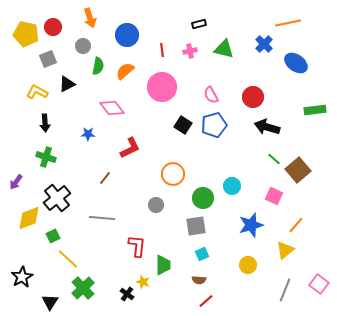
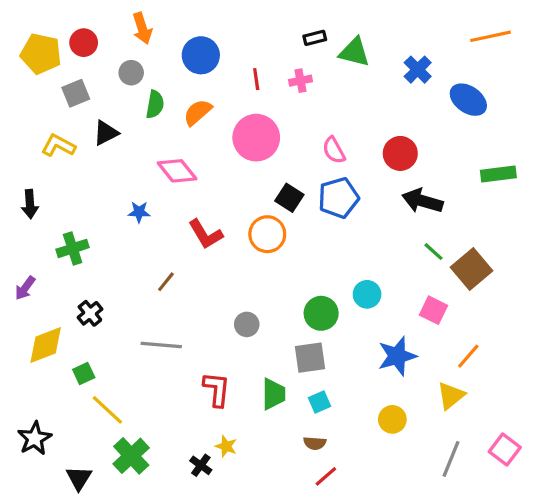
orange line: (288, 23) -> (490, 36), moved
green triangle: (224, 49) -> (354, 52), moved
black arrow: (45, 123) -> (30, 204), moved
red L-shape: (130, 148) -> (206, 234), turned 85
green cross: (46, 157) -> (73, 248), turned -36
orange circle: (173, 174) -> (267, 234), moved
black cross: (57, 198) -> (90, 313), size x0.6
green trapezoid: (163, 265) -> (274, 394), moved

